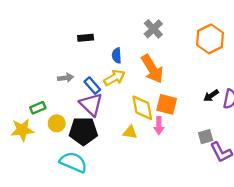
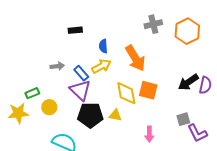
gray cross: (153, 29) -> (153, 24), moved, turned 30
black arrow: (211, 96) -> (188, 82), size x1.5
pink arrow: (159, 126) -> (149, 134), moved
black pentagon: (83, 131) -> (90, 115), moved

